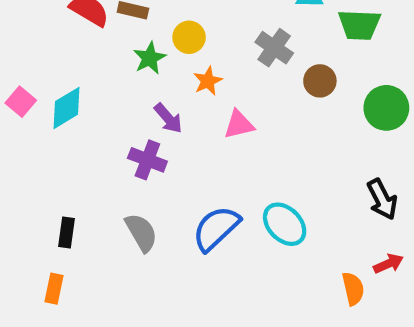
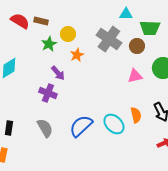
gray cross: (274, 48) -> (109, 39), size x1.4
brown circle: (320, 81) -> (137, 46), moved
pink triangle: (239, 125) -> (135, 76), moved
orange semicircle: (353, 289) -> (136, 115), moved

